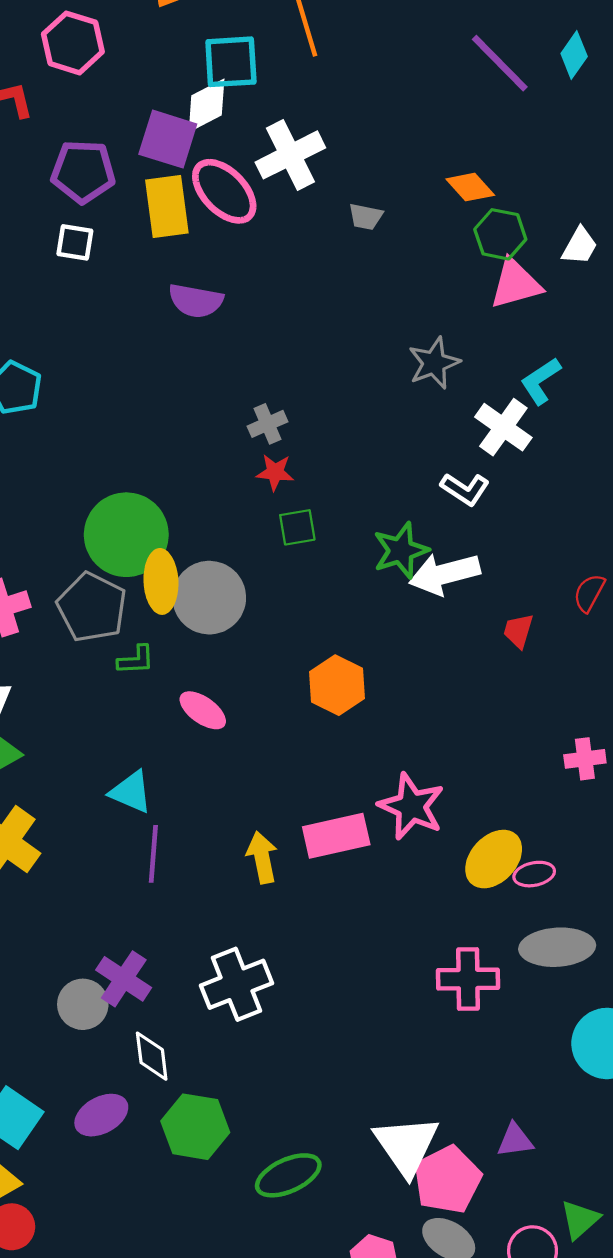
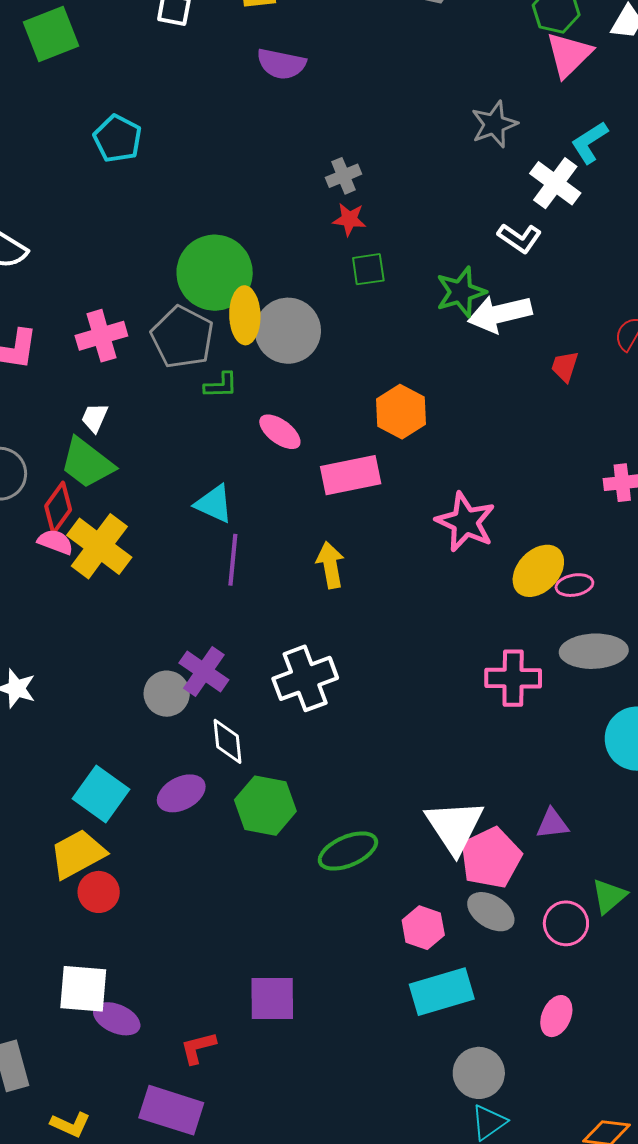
pink triangle: (516, 284) -> (569, 55), turned -30
pink rectangle: (336, 836) -> (351, 475), moved

